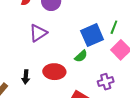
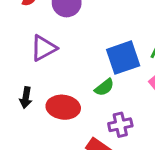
black arrow: (26, 77) -> (26, 98), moved
purple cross: (106, 82) -> (120, 125), moved

